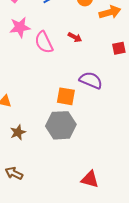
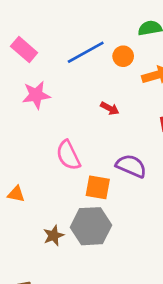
pink semicircle: (44, 42) -> (68, 155), moved
brown star: (18, 132) -> (54, 236), moved

